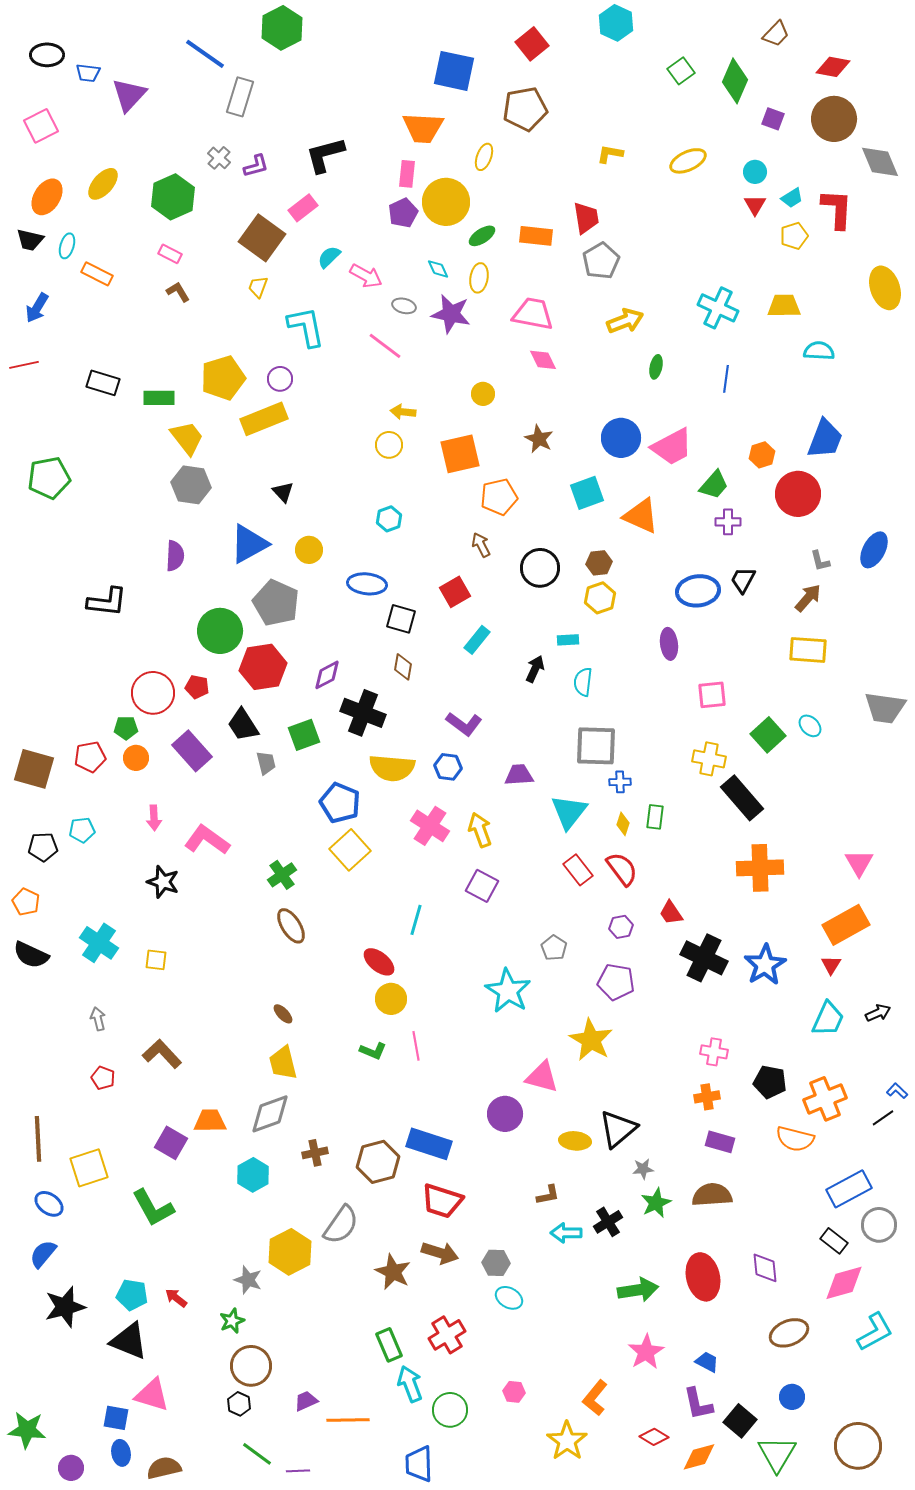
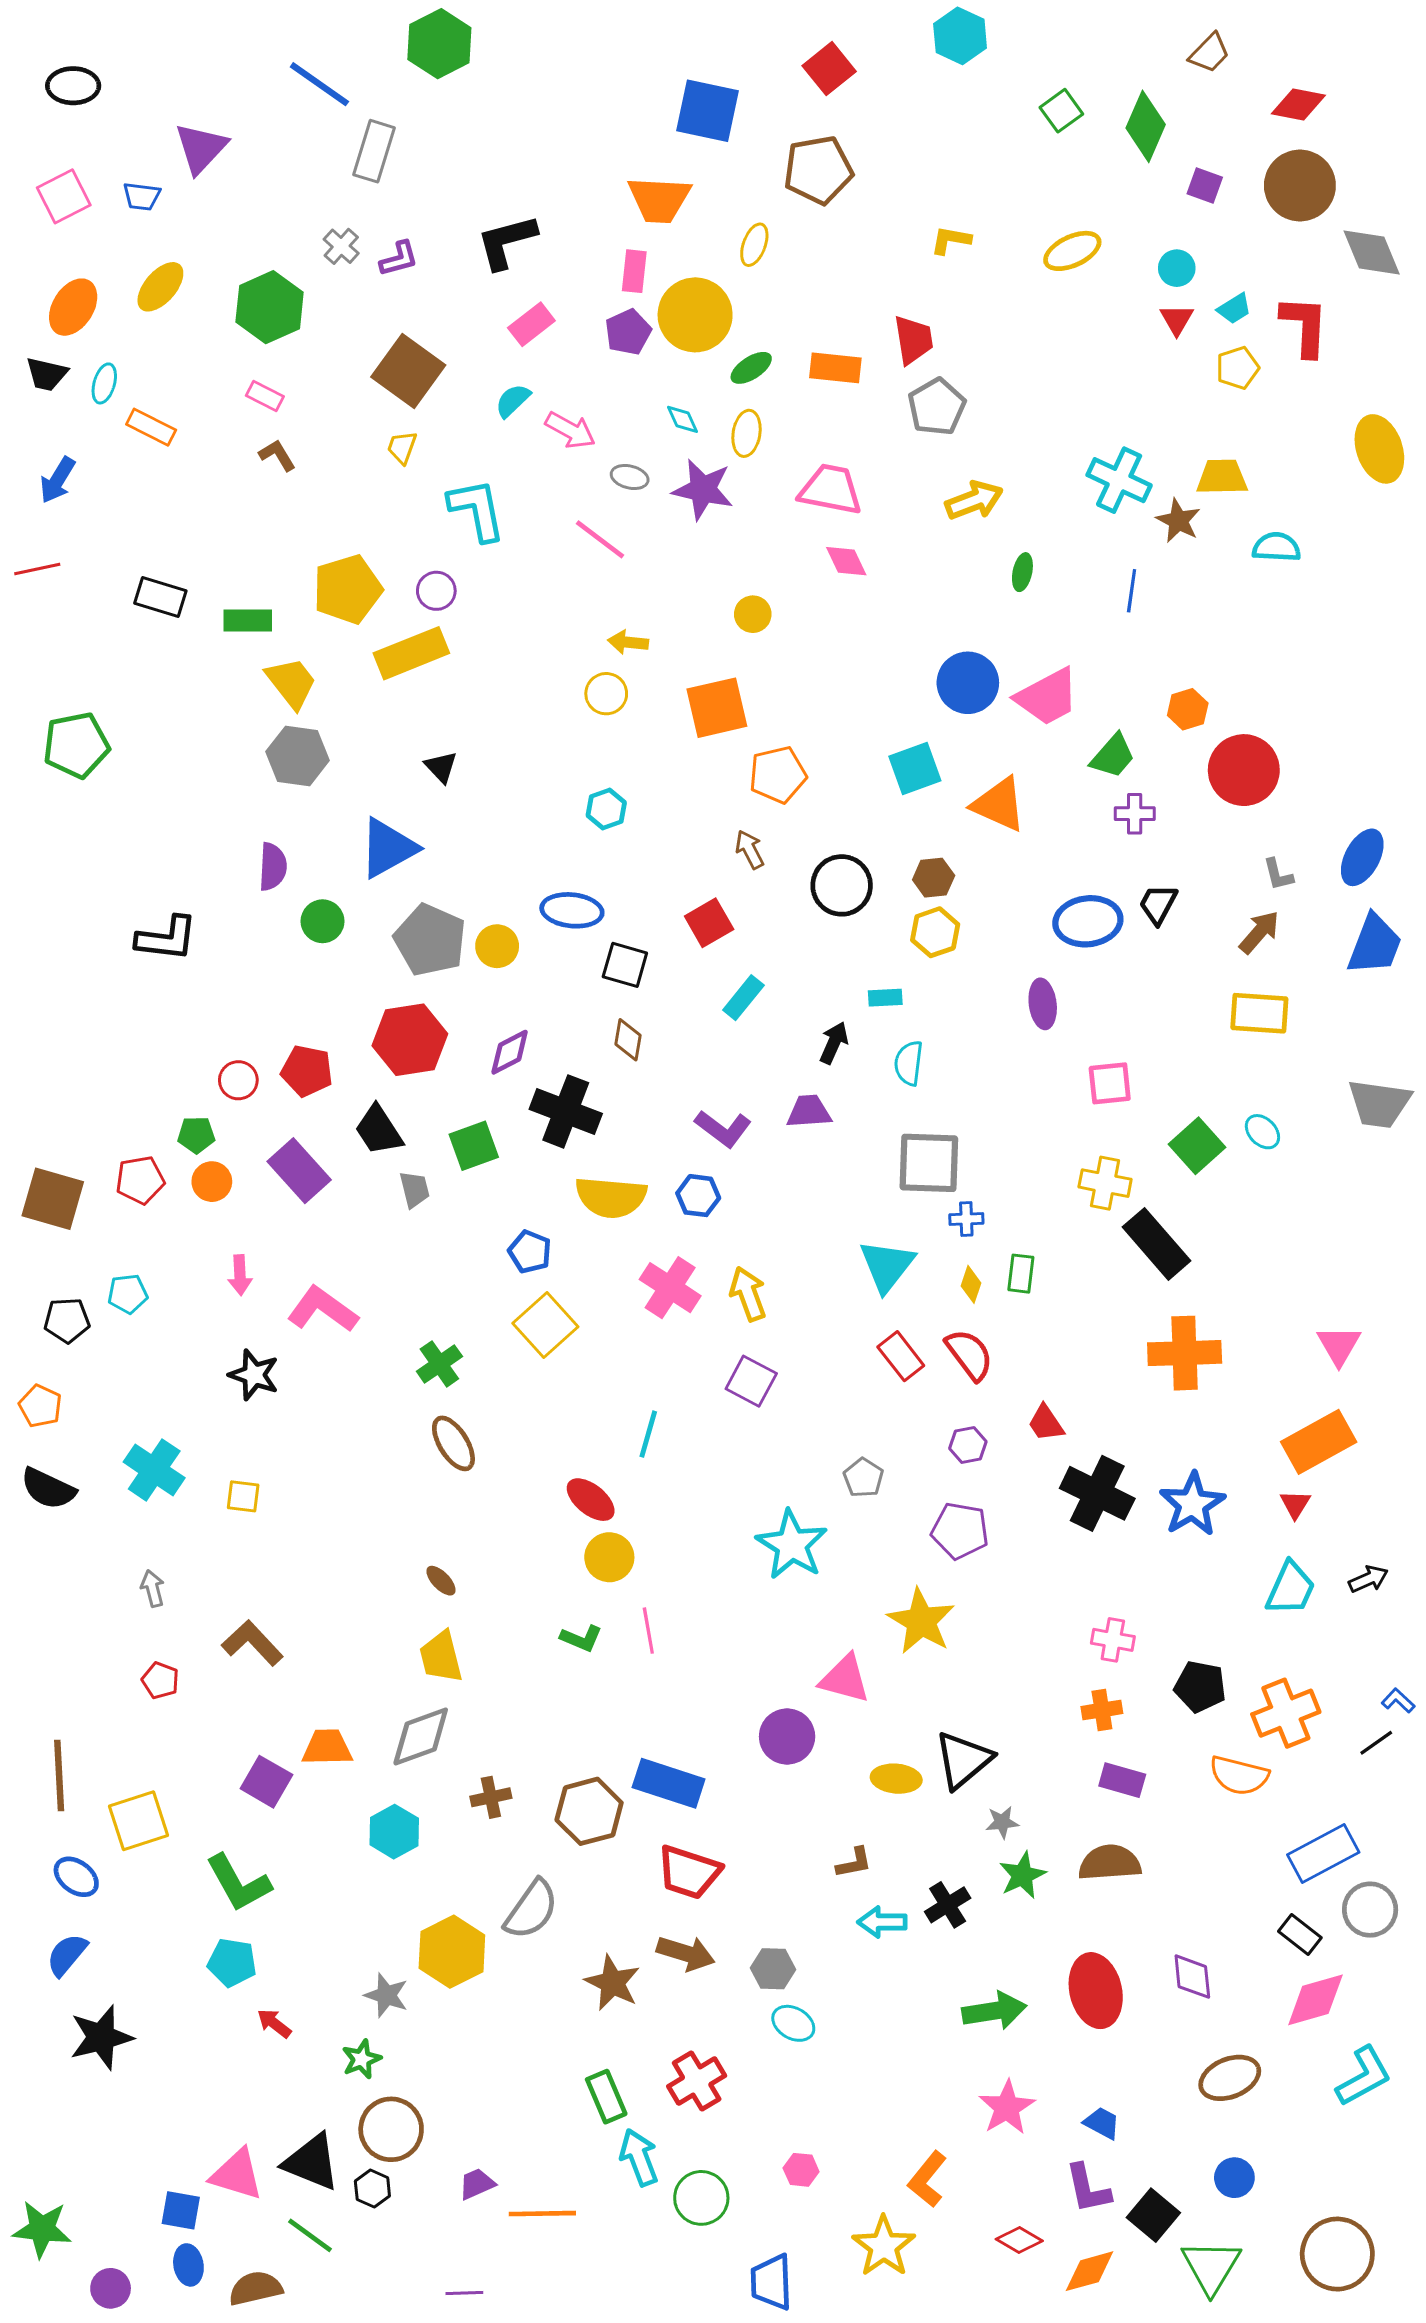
blue trapezoid: (88, 73) -> (142, 196), moved
pink rectangle: (303, 208) -> (531, 324), moved
brown star: (539, 439) -> (1178, 521), moved
blue trapezoid: (825, 439) -> (1375, 945), moved
yellow circle: (309, 550) -> (497, 946), moved
green circle: (220, 631) -> (323, 921), moved, size x0.6
red pentagon: (197, 687) -> (307, 1071), size x1.4
red circle: (153, 693) -> (238, 1080), size x0.6
purple trapezoid: (519, 775) -> (809, 1111), moved
blue pentagon: (340, 803) -> (530, 1252), size x0.7
cyan pentagon: (132, 1295) -> (232, 1963), moved
black triangle: (129, 1341) -> (312, 2162), moved
green line: (257, 1454) -> (310, 2235), moved
blue trapezoid: (419, 1464) -> (771, 2282), moved

